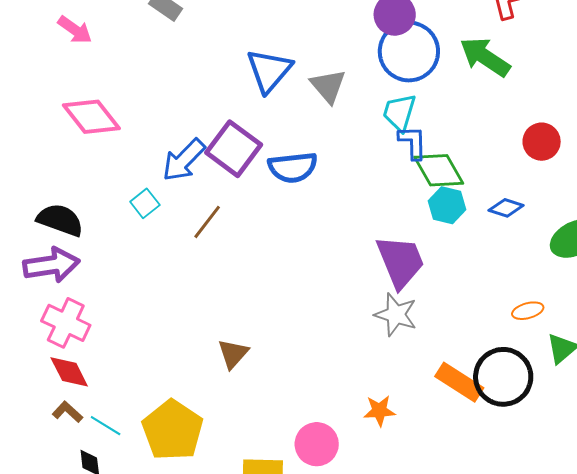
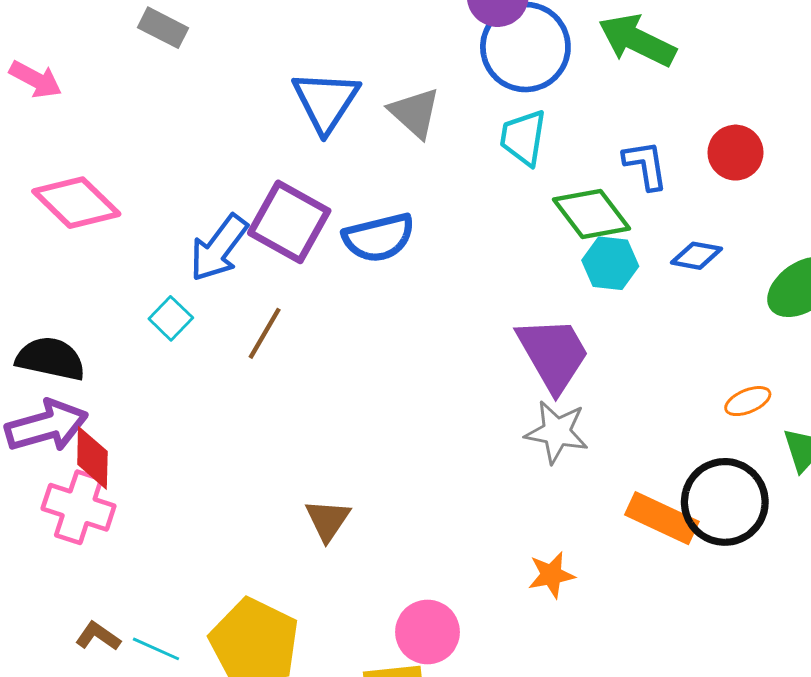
blue L-shape: (413, 142) -> (645, 165), moved
red diamond: (69, 372) -> (92, 458), moved, turned 36
pink circle: (317, 444) -> (428, 632), moved

